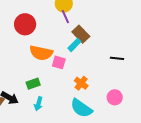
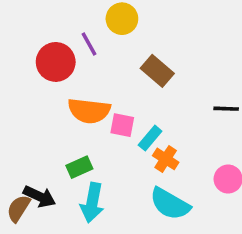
purple line: (65, 17) -> (89, 44), moved
cyan rectangle: (74, 45) -> (150, 138), moved
cyan arrow: (38, 104) -> (92, 203), size x1.5

